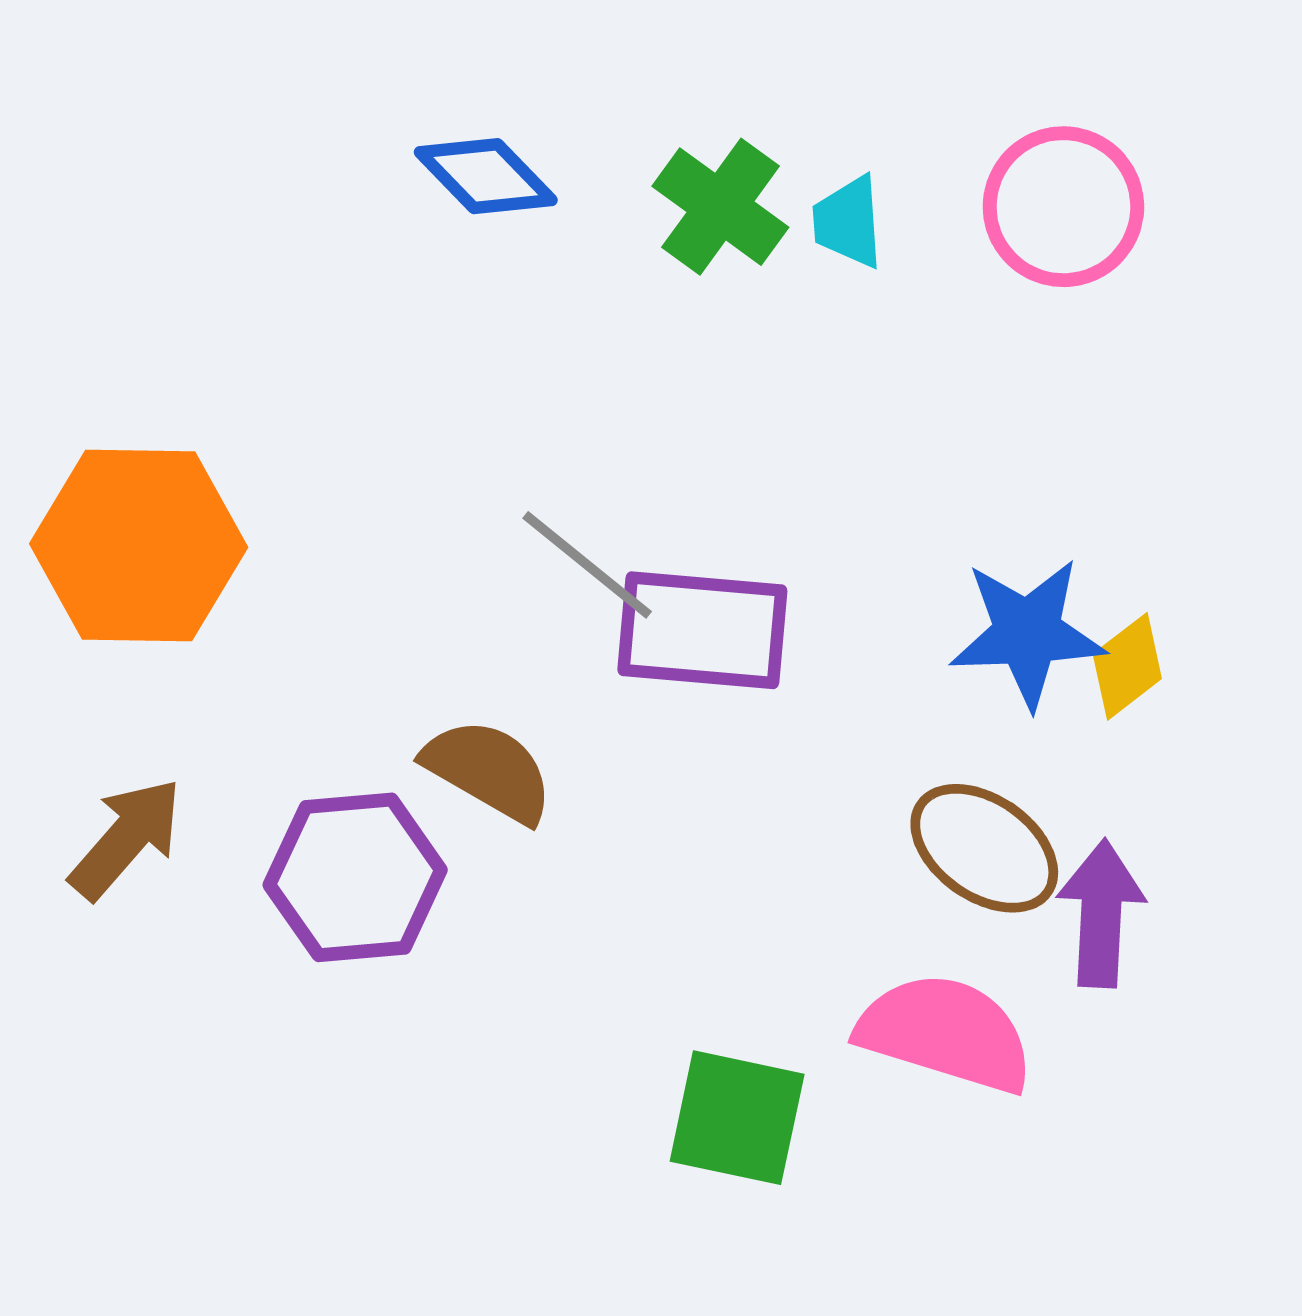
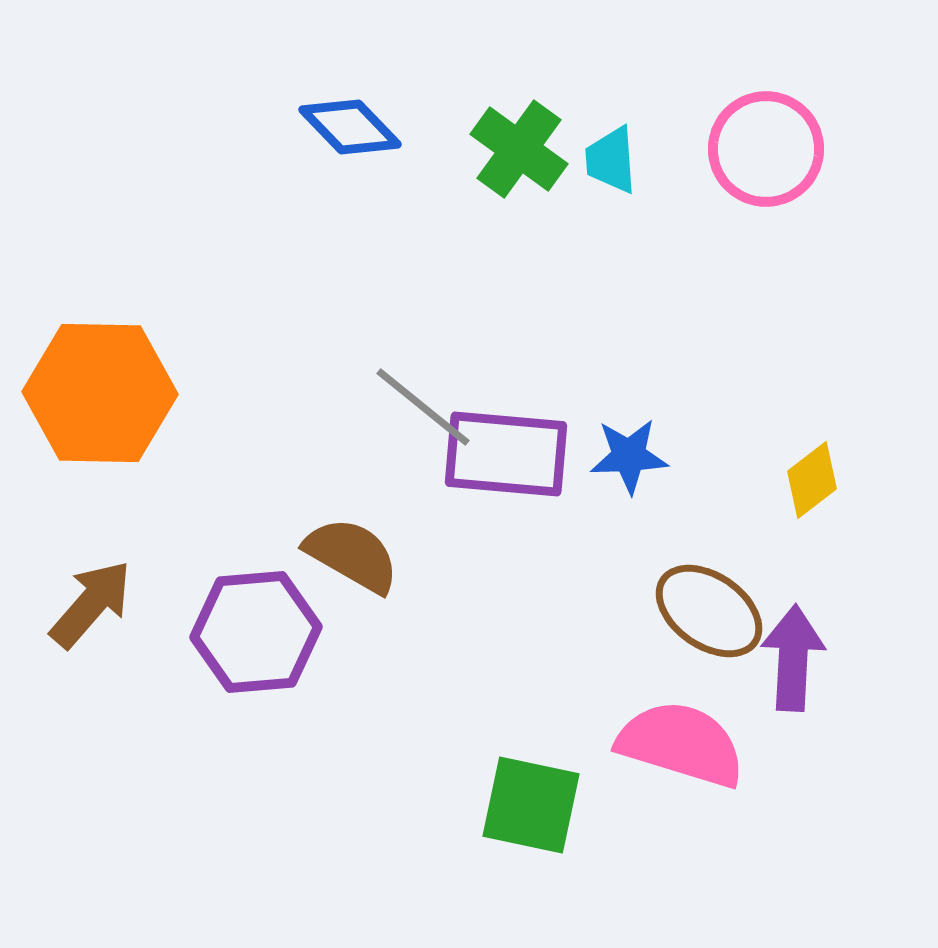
blue star: (1027, 633) -> (629, 456), moved, size x0.7

